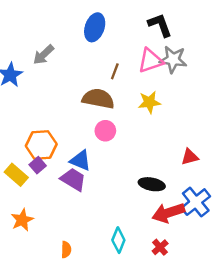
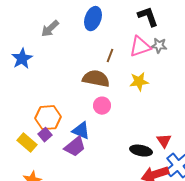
gray arrow: (44, 55) -> (50, 29), moved
gray star: (173, 59) -> (159, 46), size x0.7
red triangle: (190, 157) -> (164, 141), moved, turned -49
purple trapezoid: (73, 179) -> (75, 147), turned 110

